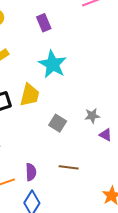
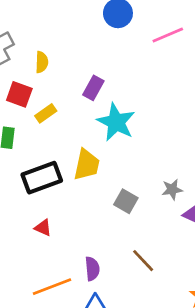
purple rectangle: (44, 23) -> (93, 88), moved, turned 54
brown line: (69, 167) -> (143, 261), turned 42

